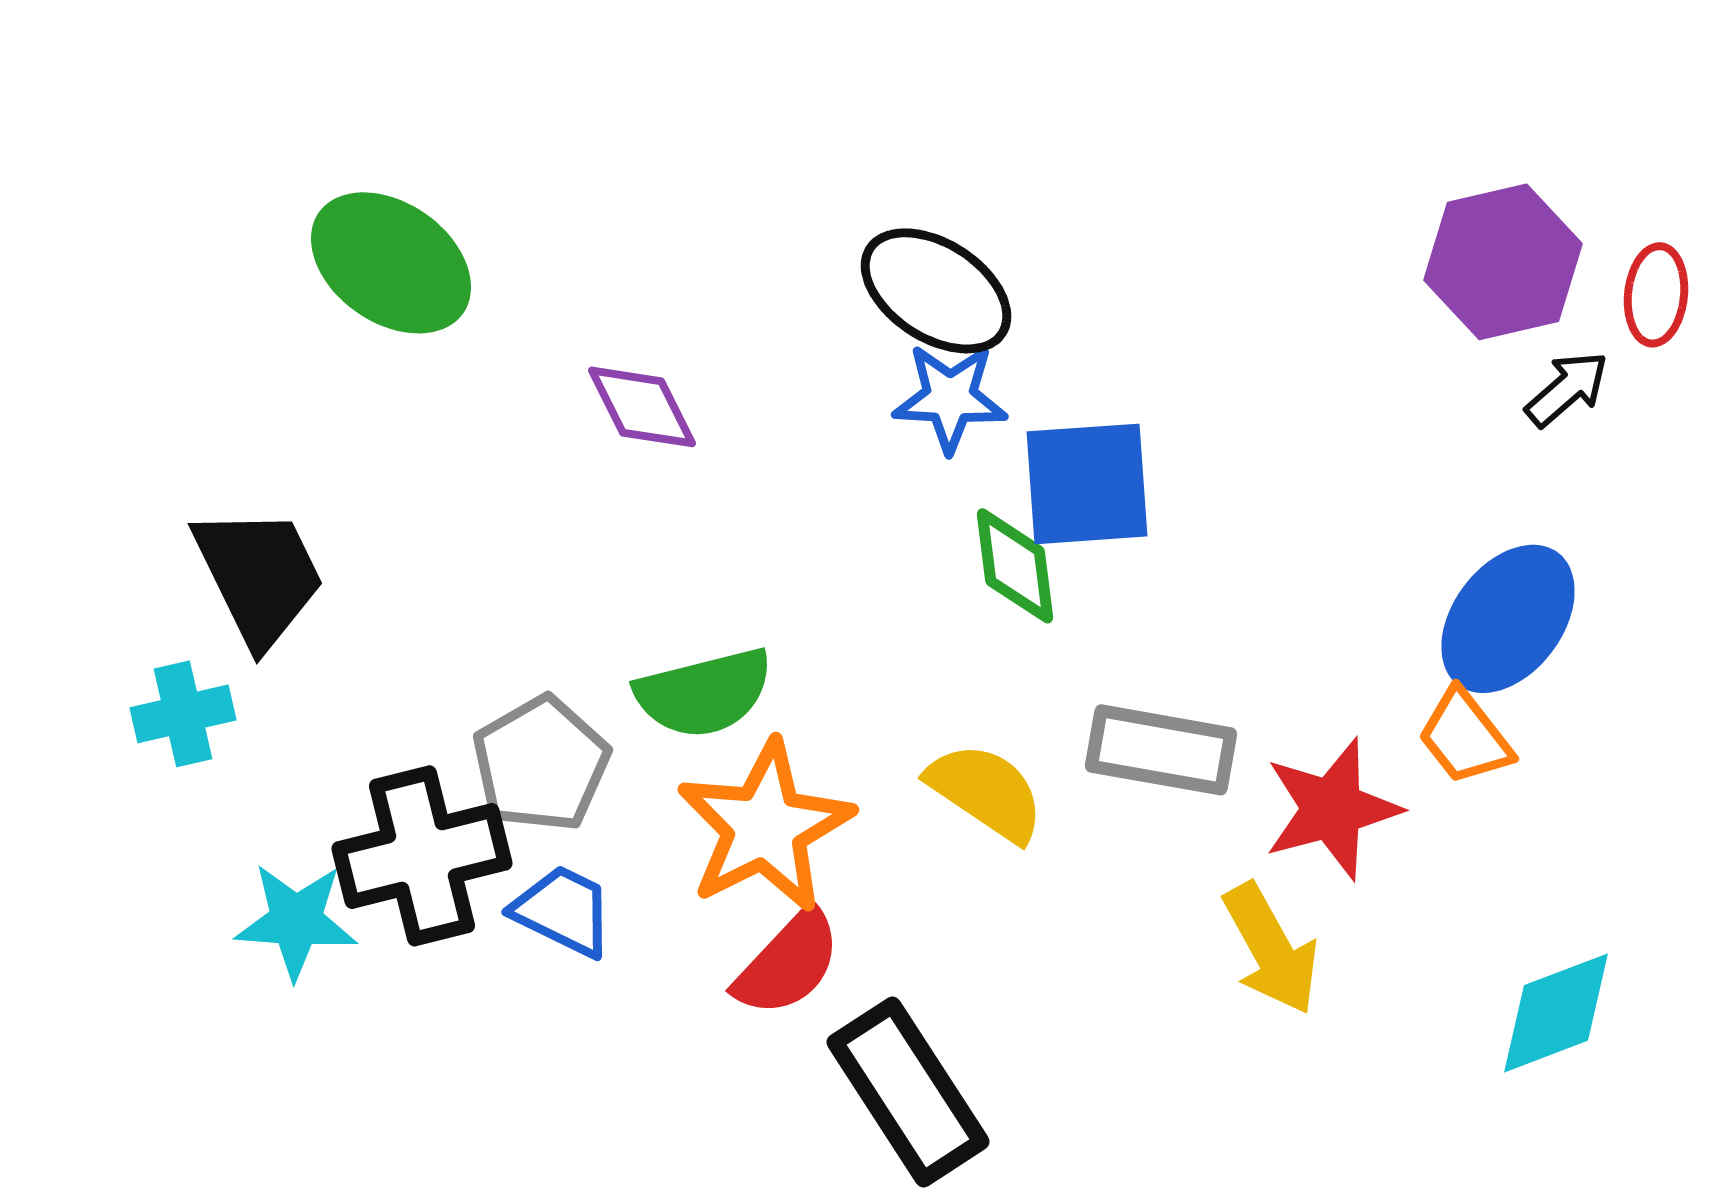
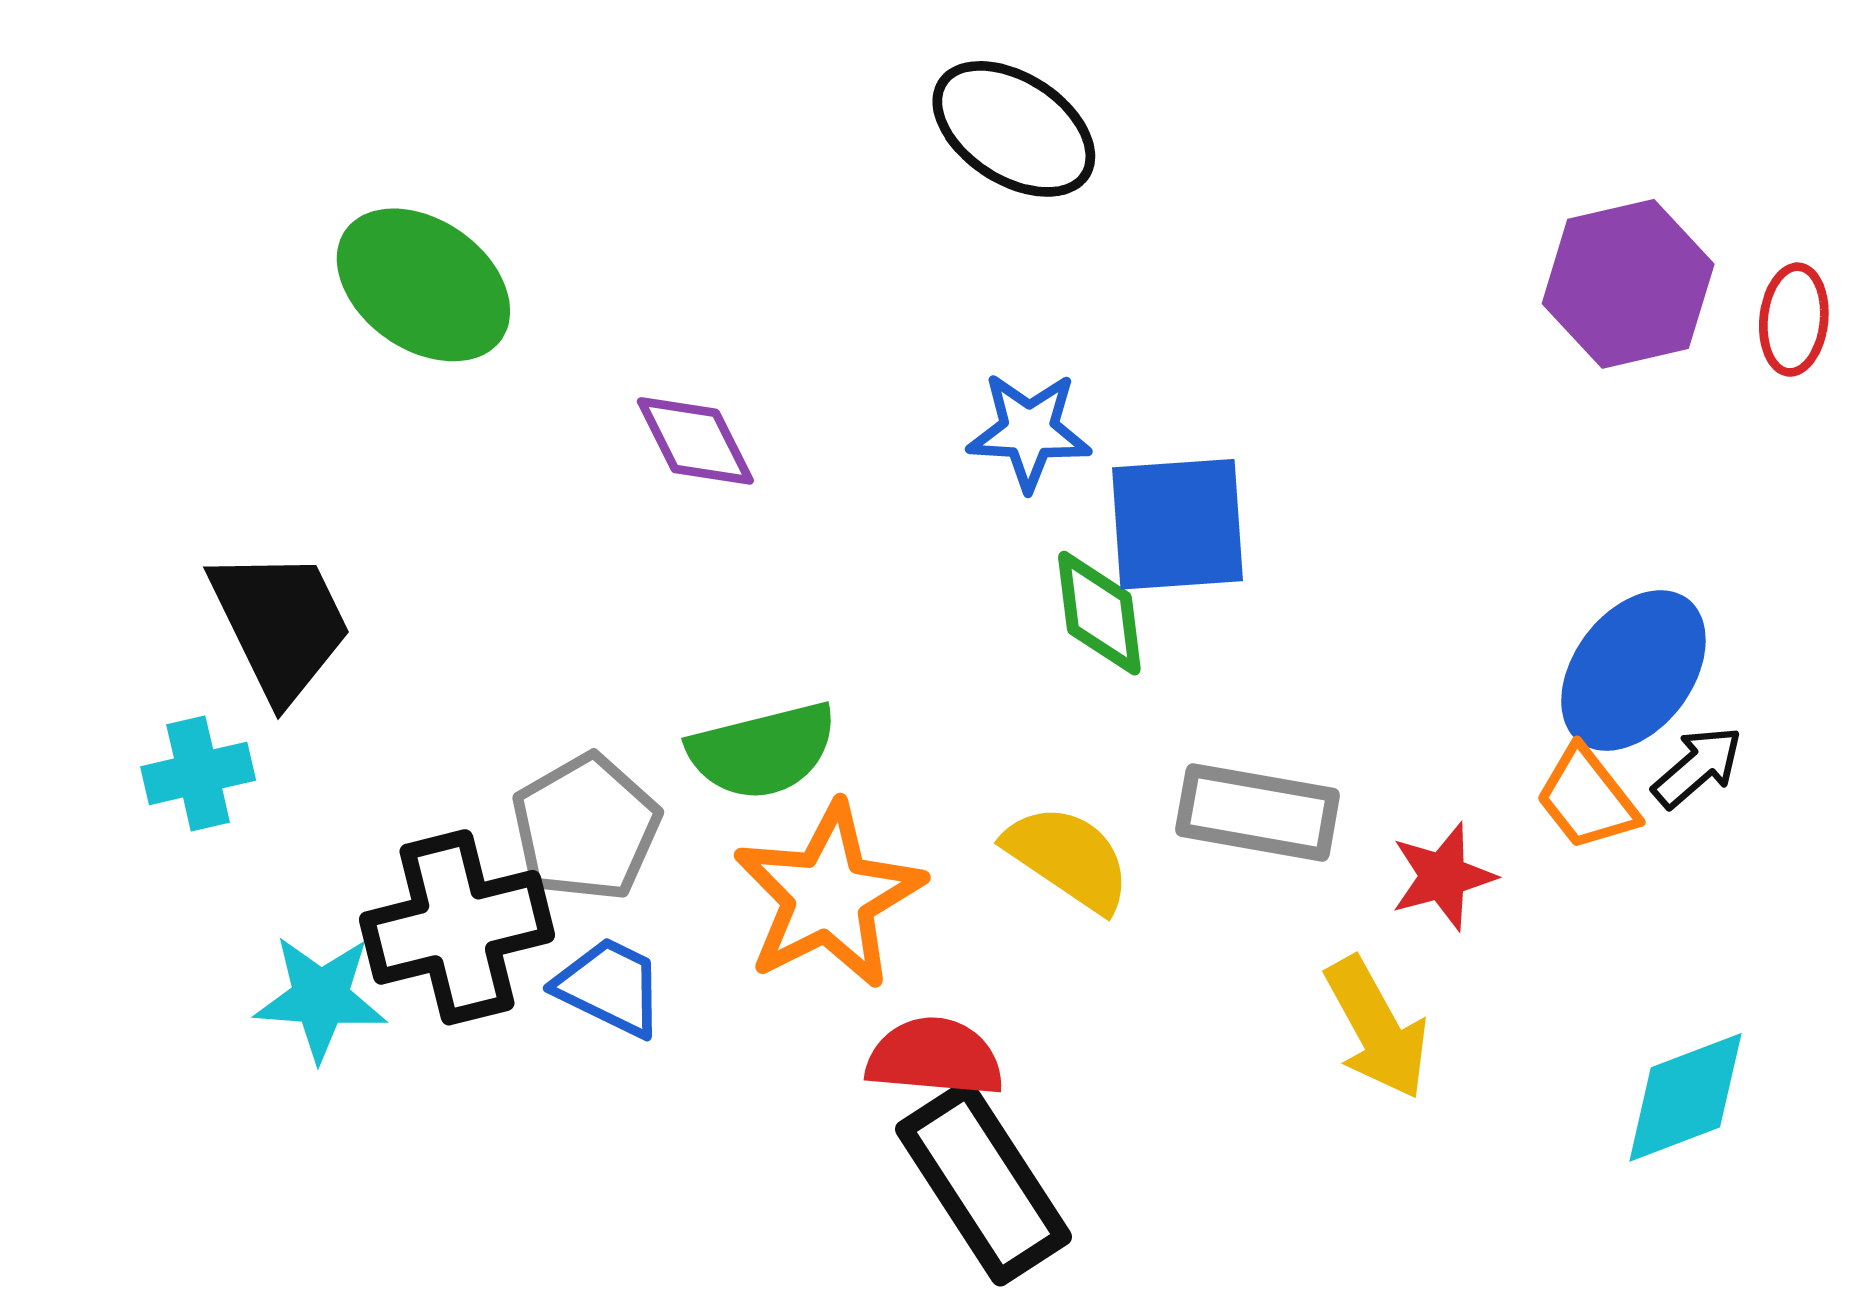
black ellipse: (936, 291) -> (1014, 129), moved
black arrow: (1567, 389) -> (1697, 767), moved
red star: (1332, 809) -> (1443, 876), size x0.7
red semicircle: (788, 963) -> (935, 1057), moved, turned -128

